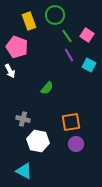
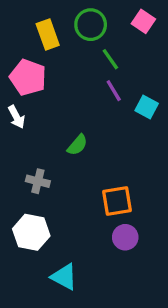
pink square: (87, 35) -> (143, 21), moved
gray cross: (23, 119) -> (38, 181), moved
white hexagon: (38, 141) -> (31, 232), moved
cyan triangle: (24, 171) -> (64, 277), moved

